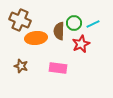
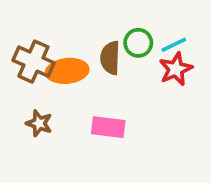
brown cross: (20, 20) -> (33, 62), moved
red star: (81, 44) -> (176, 69), moved

